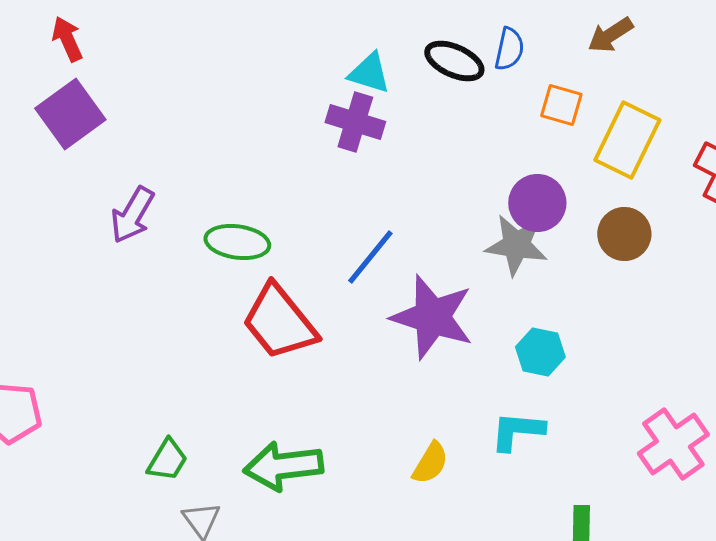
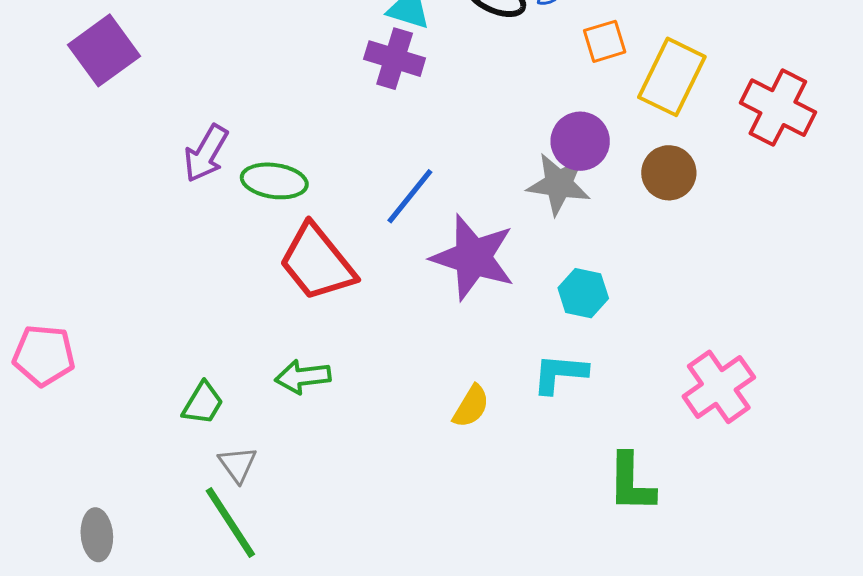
orange square: (561, 105) -> (605, 41), turned -33
purple arrow: (132, 215) -> (206, 153), moved
green arrow: (283, 466) -> (303, 377), moved, size x0.7

